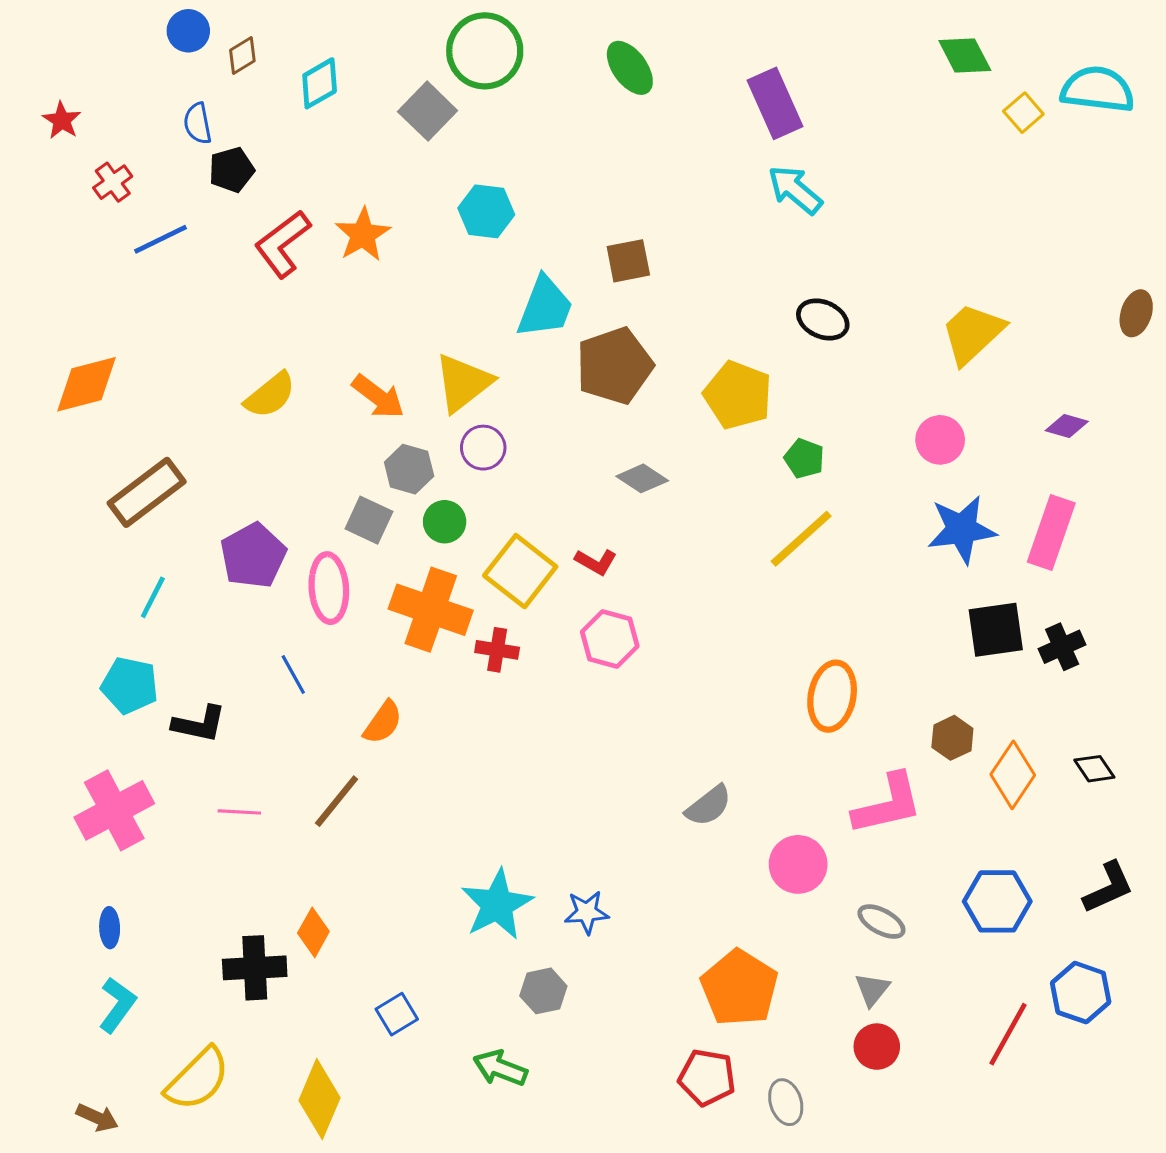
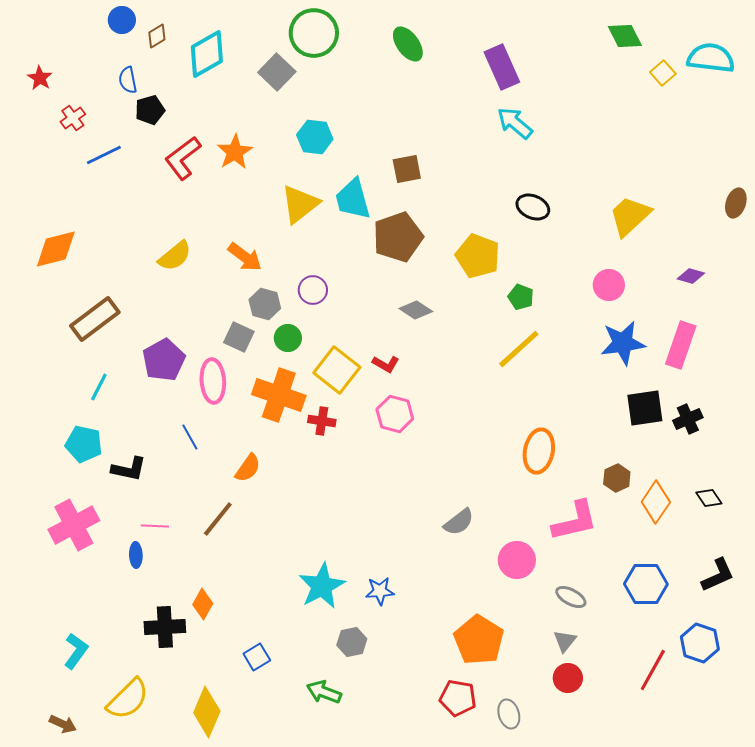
cyan diamond: (320, 83) -> (207, 54), size x1.4
cyan trapezoid: (545, 307) -> (353, 199), turned 144
yellow triangle: (463, 383) -> (300, 204), moved
blue ellipse: (110, 928) -> (136, 555), moved

